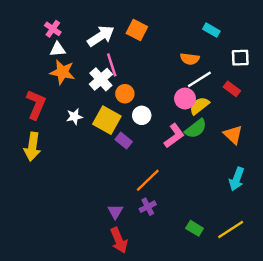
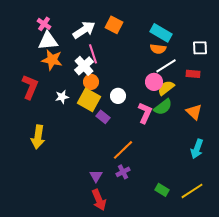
cyan rectangle: (211, 30) -> (161, 33), moved, size x1.5
white triangle: (58, 49) -> (48, 41), size x1.5
red rectangle: (232, 89) -> (193, 74), turned -32
orange circle: (125, 94) -> (91, 82), moved
pink L-shape: (174, 136) -> (145, 113), turned -30
yellow arrow: (32, 147) -> (38, 137), moved

